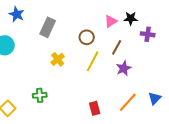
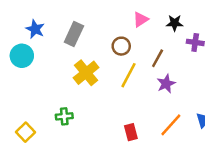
blue star: (17, 14) -> (35, 29), moved
pink triangle: (111, 21) -> (141, 19), moved
yellow cross: (58, 59) -> (86, 73), size x1.5

